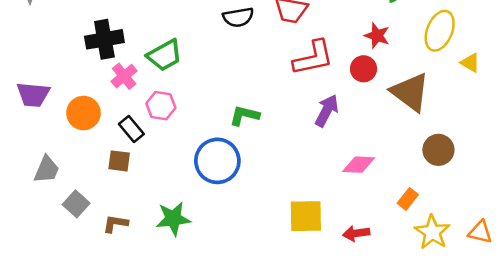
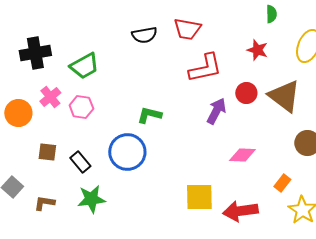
red circle: (364, 69) -> (246, 93), moved
pink cross: (124, 76) -> (50, 97), moved
black rectangle: (131, 129) -> (80, 162), moved
red arrow: (356, 233) -> (240, 211), size x1.6

